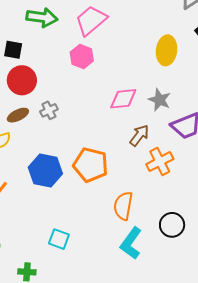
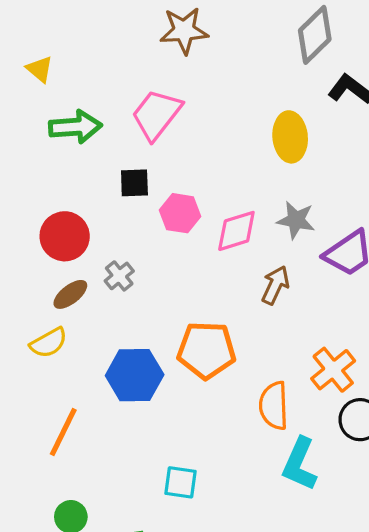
black square: (13, 50) -> (134, 183), moved
pink hexagon: (82, 56) -> (180, 213), moved
orange cross: (160, 162) -> (333, 370), moved

